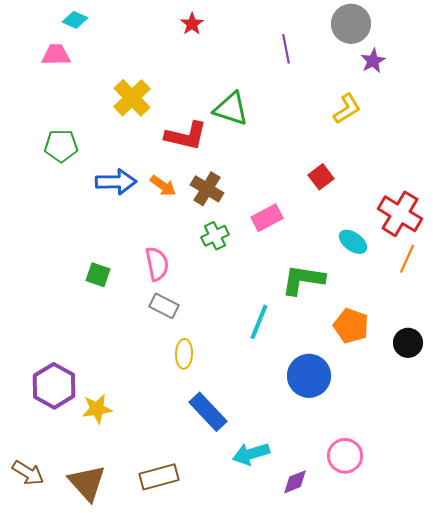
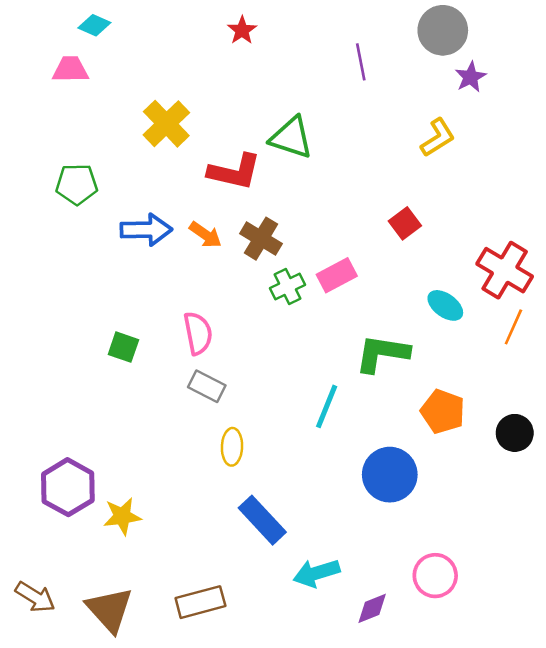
green cross: (215, 236) -> (288, 287), moved

